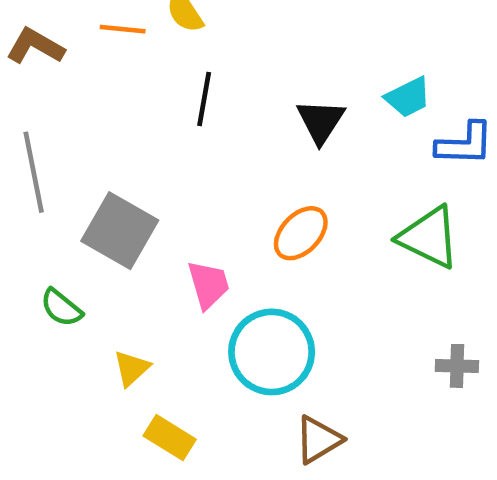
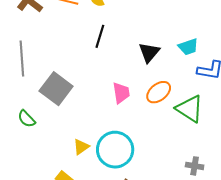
orange ellipse: (301, 233) -> (159, 92), moved
pink trapezoid: (208, 285) -> (121, 93), moved
yellow triangle: (132, 368) -> (81, 147), moved

